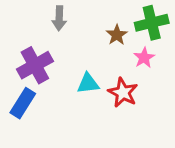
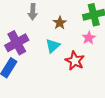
brown star: (117, 35) -> (60, 23), moved
cyan triangle: (88, 83) -> (53, 46), moved, turned -35

